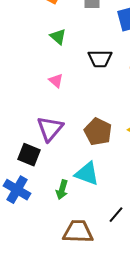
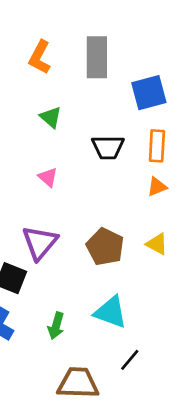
cyan triangle: (87, 174) -> (111, 312), moved

